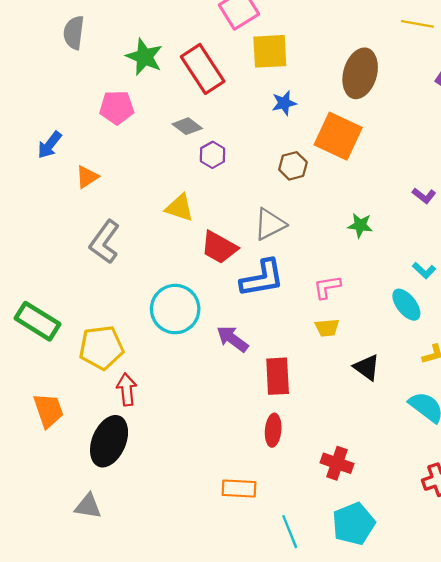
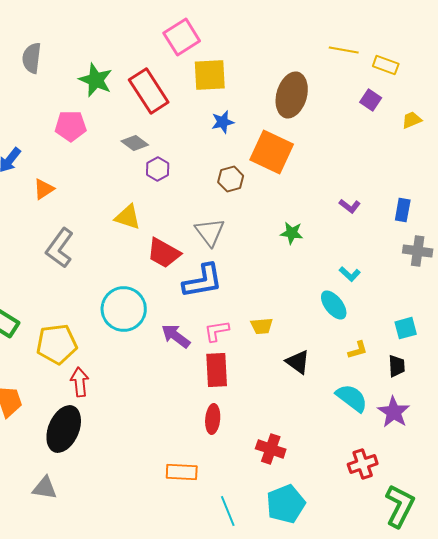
gray triangle: (270, 224) -> (210, 232), turned -40
pink L-shape: (327, 287) -> (217, 331), moved

